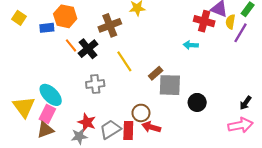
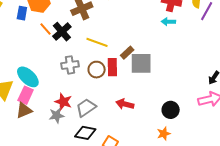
blue rectangle: (47, 28) -> (22, 13), turned -72
cyan arrow: (191, 45) -> (168, 22), moved
yellow line: (124, 61) -> (97, 42), turned -35
black circle: (197, 102) -> (171, 110), moved
brown circle: (141, 113) -> (97, 70), moved
red rectangle: (128, 130) -> (112, 67), moved

